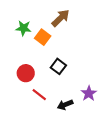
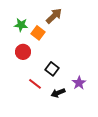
black square: (58, 66) -> (52, 69), moved
red circle: (26, 73) -> (23, 52), moved

